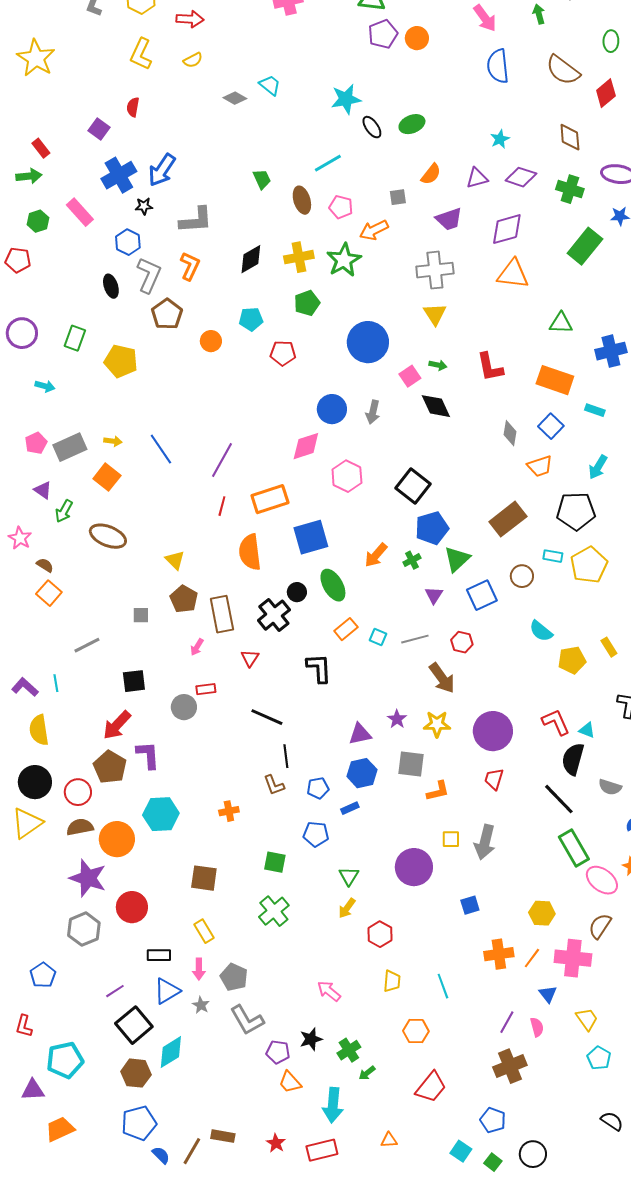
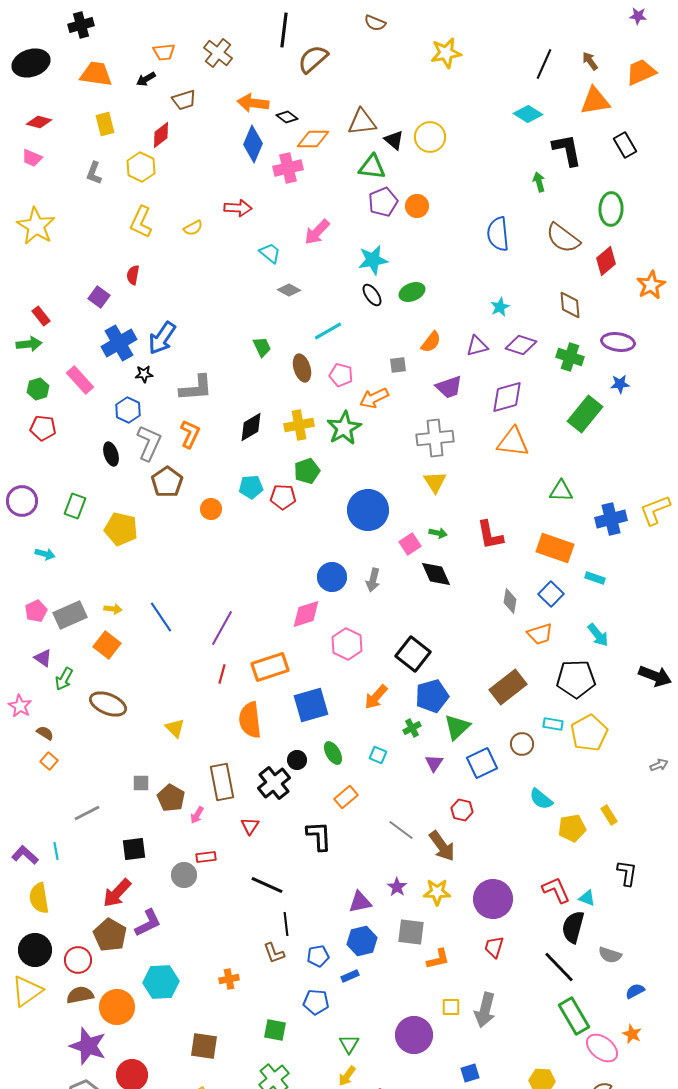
pink arrow: (485, 18) -> (317, 232), moved, turned 80
red arrow: (190, 19) -> (238, 208), moved
green ellipse: (611, 41) -> (611, 209), size x1.5
gray diamond: (235, 98) -> (289, 290), moved
cyan star: (346, 99) -> (373, 260), moved
red pentagon: (18, 260) -> (43, 428), moved
red pentagon: (283, 353) -> (283, 497), moved
cyan arrow: (598, 467) -> (598, 635), turned -70
orange arrow: (376, 555) -> (376, 697), moved
green ellipse: (333, 585) -> (333, 753), size x0.7
orange square: (49, 593) -> (49, 761), size x0.7
brown pentagon: (184, 599) -> (171, 798), moved
cyan square: (378, 637) -> (378, 755), moved
gray line: (415, 639) -> (401, 830), moved, turned 52
purple L-shape: (148, 755) -> (148, 923), turned 68

